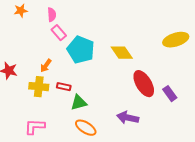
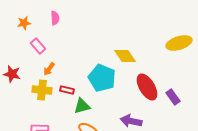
orange star: (21, 11) -> (24, 23), moved
pink rectangle: (59, 33) -> (38, 46), moved
cyan pentagon: (81, 50) -> (102, 78), moved

